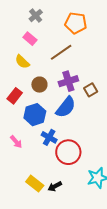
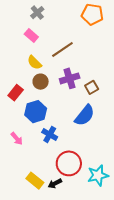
orange pentagon: (76, 23) -> (92, 14), moved
yellow semicircle: (22, 62) -> (34, 63), moved
blue semicircle: (66, 107) -> (85, 115), moved
red circle: (68, 152) -> (69, 163), moved

